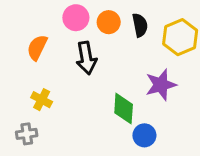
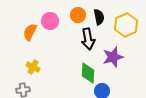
pink circle: (76, 18) -> (50, 21), moved
black arrow: (86, 58) -> (88, 39), moved

